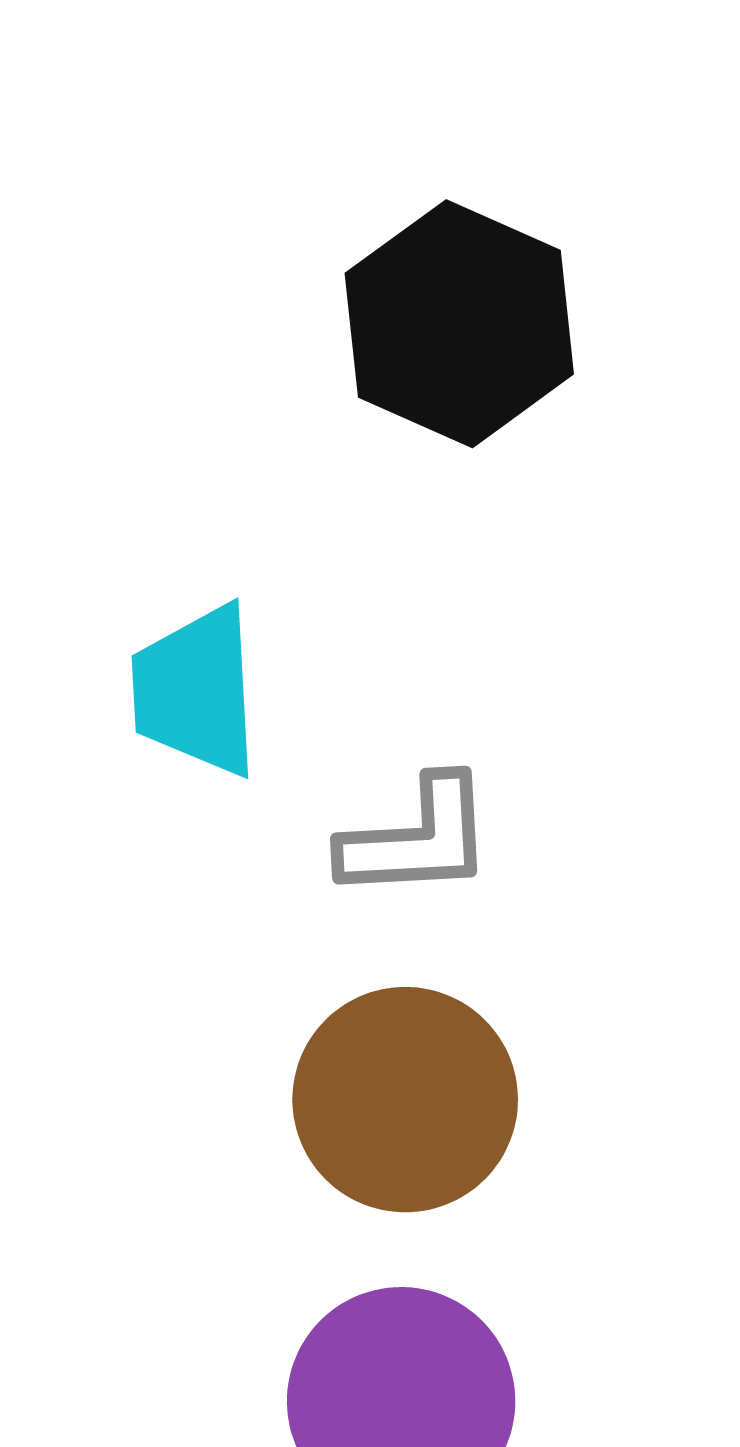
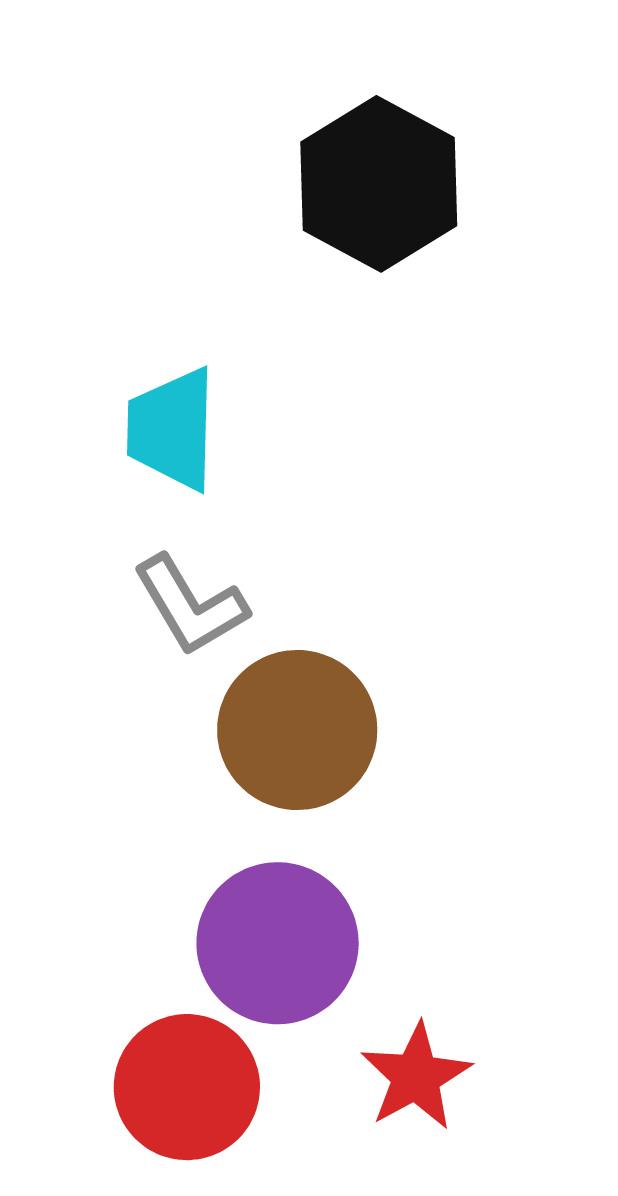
gray L-shape: (417, 839) -> (190, 605), moved, turned 58

